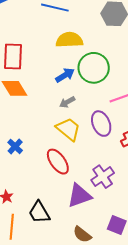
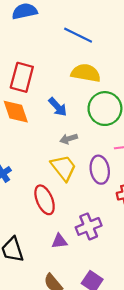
blue arrow: (65, 75) -> (58, 107), moved, turned 66
purple triangle: (79, 196) -> (59, 241), size x0.6

